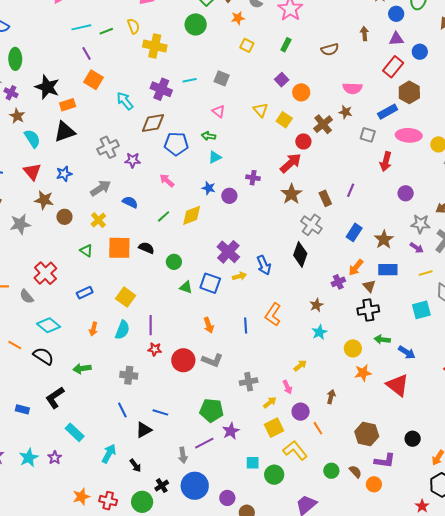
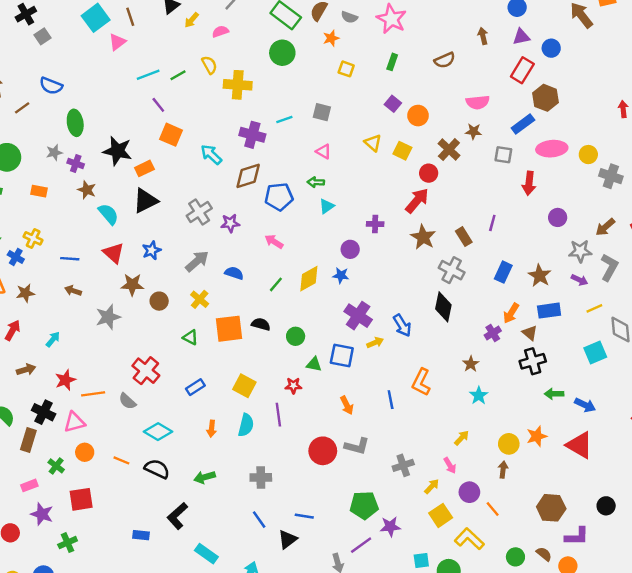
blue star: (209, 188) -> (341, 275), moved
yellow circle: (353, 348) -> (509, 444), moved
red star: (155, 349) -> (293, 386), moved
purple star: (231, 431) -> (390, 527), turned 30

